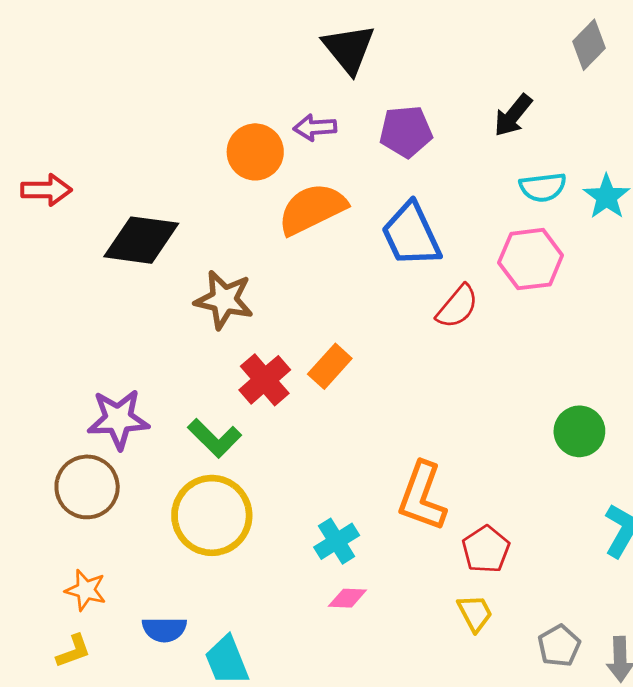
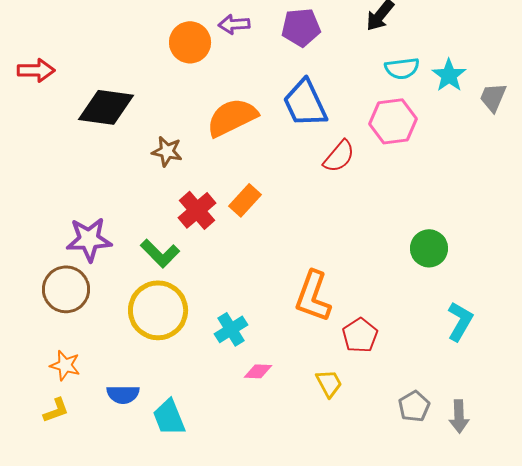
orange semicircle: (312, 209) -> (232, 117), moved
brown star: (224, 300) -> (167, 151), size x0.7
cyan cross: (337, 541) -> (231, 329), moved
yellow trapezoid: (475, 613) -> (329, 383), moved

